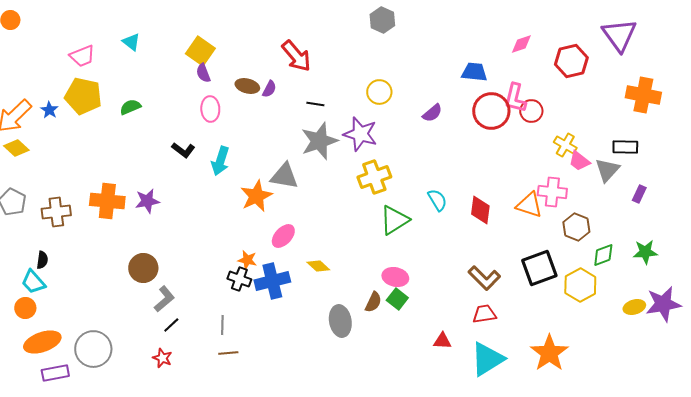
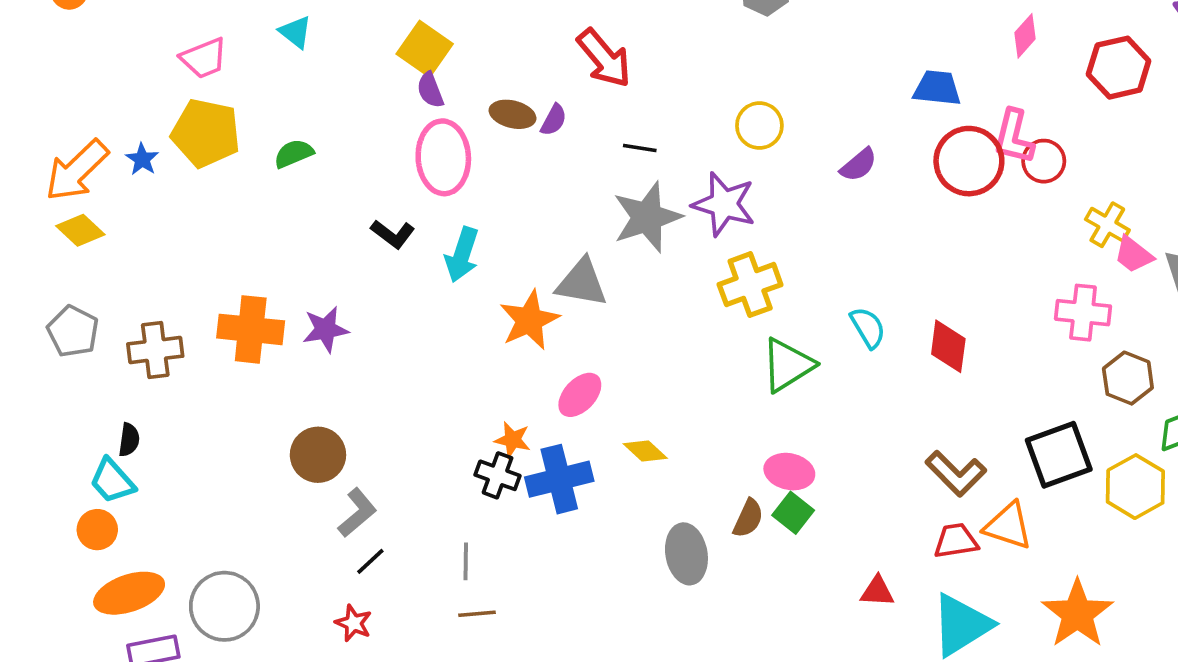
pink diamond: (521, 44) -> (1025, 36), turned -30
pink ellipse: (210, 109) -> (443, 157), size x1.5
orange triangle: (529, 205) -> (1008, 526), moved

